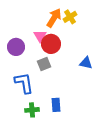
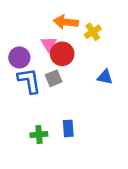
yellow cross: (70, 17) -> (93, 32), moved
orange arrow: (54, 18) -> (66, 22), turned -114
blue L-shape: (24, 83) -> (29, 81), moved

